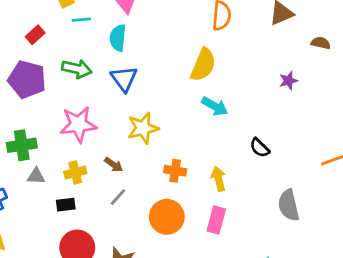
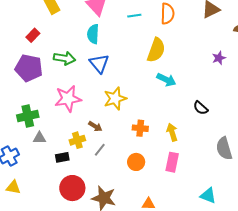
cyan line: (81, 20) -> (134, 16), moved
yellow cross: (75, 172) -> (77, 140), moved
orange circle: (167, 217) -> (136, 162), size x0.7

